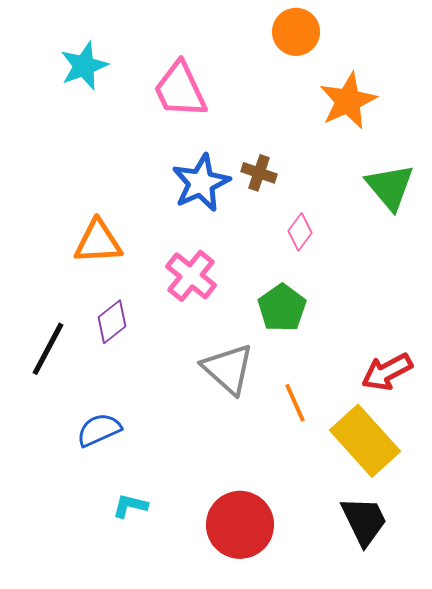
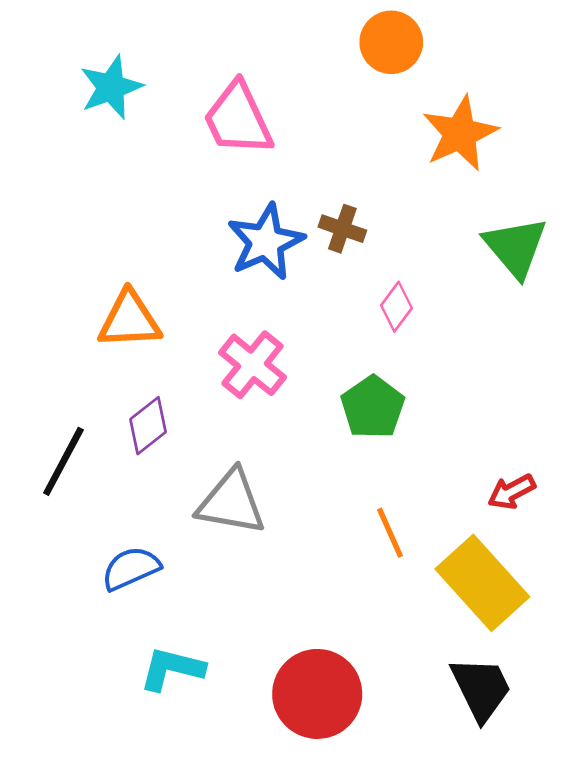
gray triangle: (228, 369) -> (231, 502), moved, turned -32
red arrow: (387, 372) -> (512, 492), size x0.7
cyan L-shape: (130, 506) -> (172, 669), size x1.4

